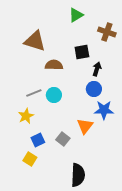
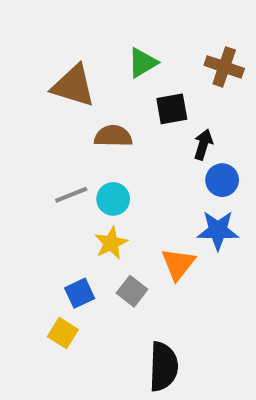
green triangle: (76, 15) -> (142, 63), moved
blue circle: (94, 89) -> (222, 180), moved
yellow star: (26, 116) -> (111, 243), moved

